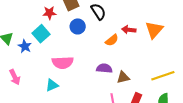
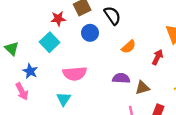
red arrow: (129, 30) -> (158, 57), moved, turned 112
blue star: (25, 46) -> (30, 71), moved
cyan triangle: (52, 85) -> (64, 99), turned -32

